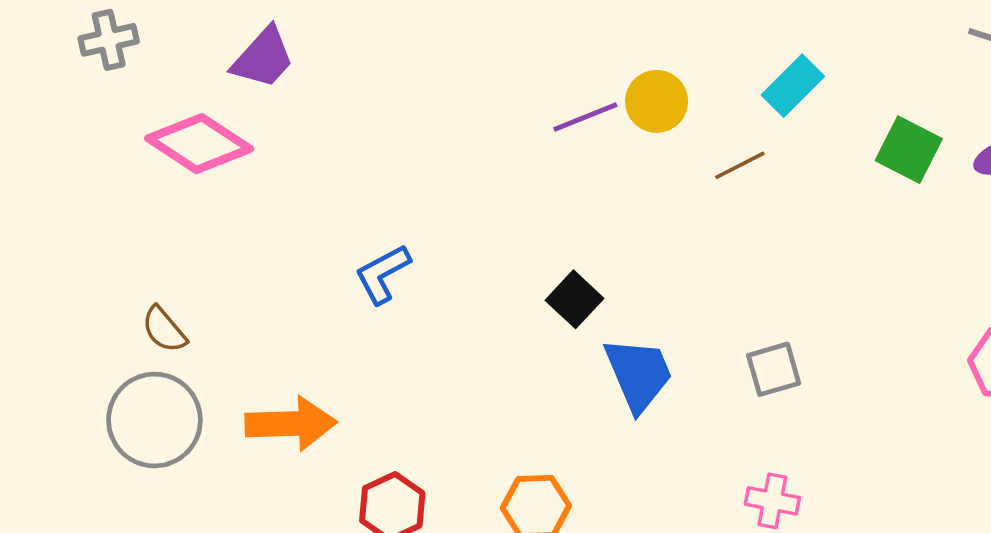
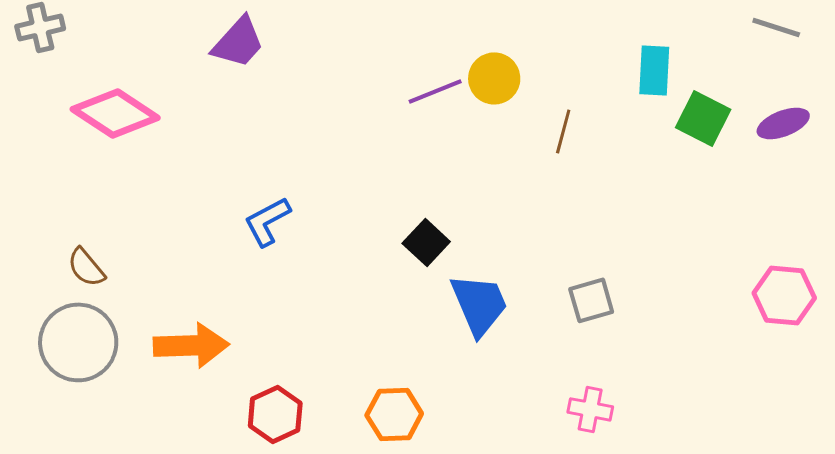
purple trapezoid: (263, 58) -> (238, 42), moved
cyan rectangle: (793, 86) -> (654, 70), moved, turned -42
brown line: (740, 165) -> (563, 131), turned -48

